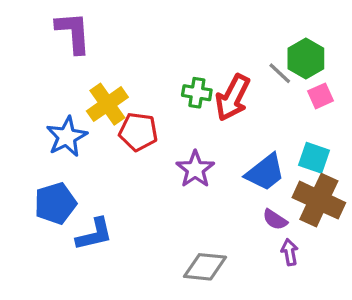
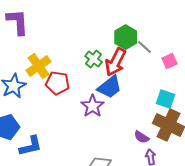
green hexagon: (306, 59) -> (126, 37), moved
green cross: (197, 93) -> (94, 59), turned 30
blue trapezoid: (265, 172) -> (110, 87), moved

